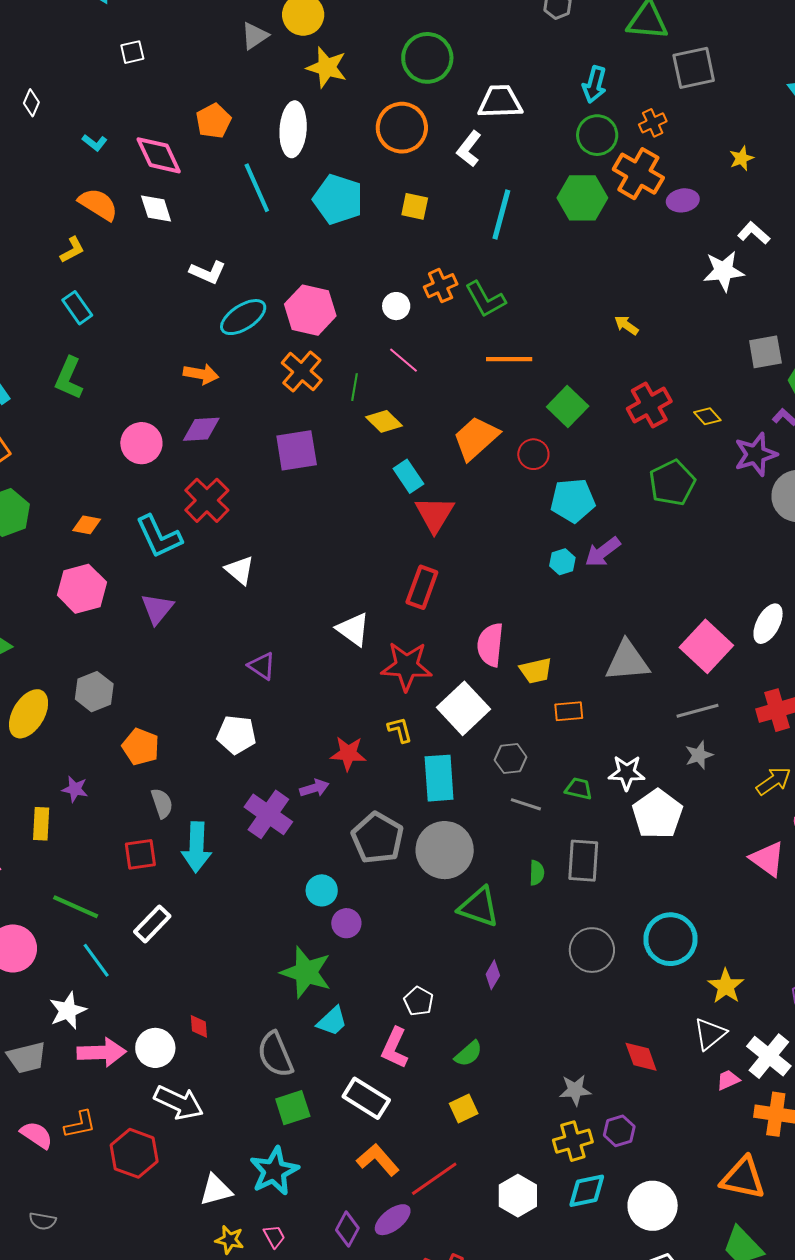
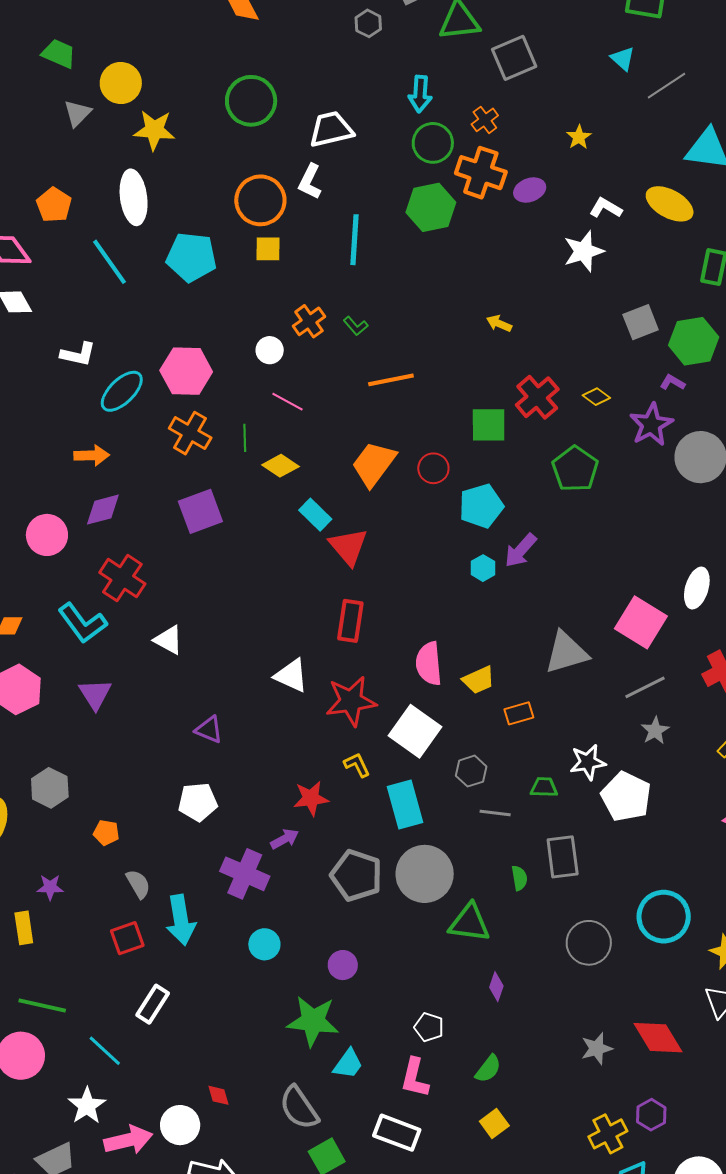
orange circle: (402, 128) -> (260, 200), moved
green L-shape: (485, 299) -> (356, 326), size x0.6
green square: (568, 406) -> (489, 425), moved, turned -33
orange pentagon: (141, 747) -> (106, 833), size x0.7
cyan circle: (322, 890) -> (264, 944), moved
green line: (76, 907) -> (42, 1005), moved
red diamond: (641, 1057) -> (658, 1038), size x1.4
gray star: (575, 1090) -> (597, 1048), moved

